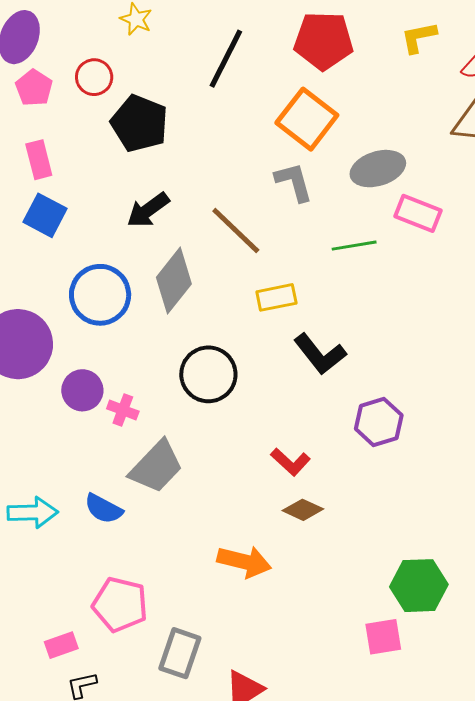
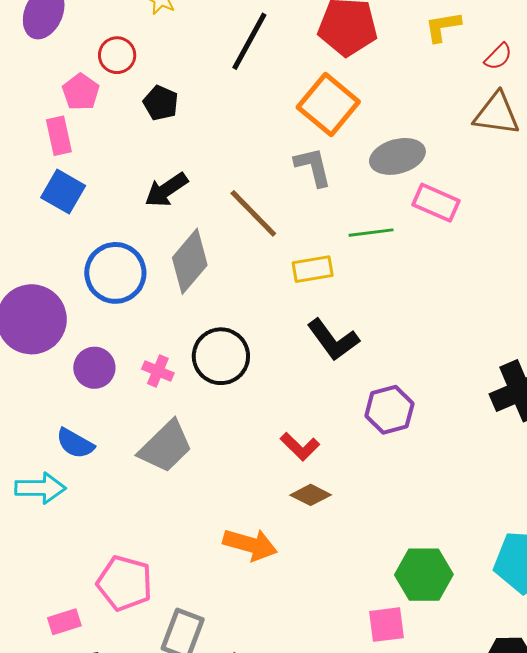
pink pentagon: (34, 88) -> (81, 92), moved
black pentagon: (139, 123) -> (161, 103), size x0.6
yellow rectangle: (276, 297) -> (313, 269), moved
pink cross: (123, 410) -> (158, 371), moved
blue semicircle: (104, 509) -> (75, 443), moved

